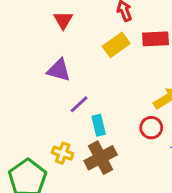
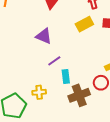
yellow cross: (63, 153) -> (39, 92), turned -32
brown cross: (101, 158) -> (79, 95), moved

